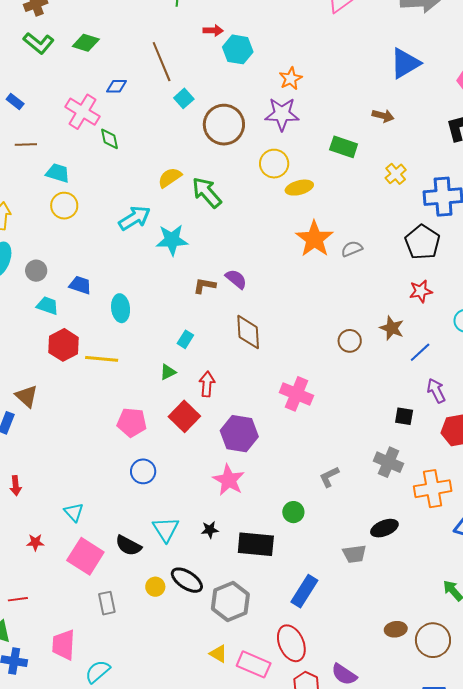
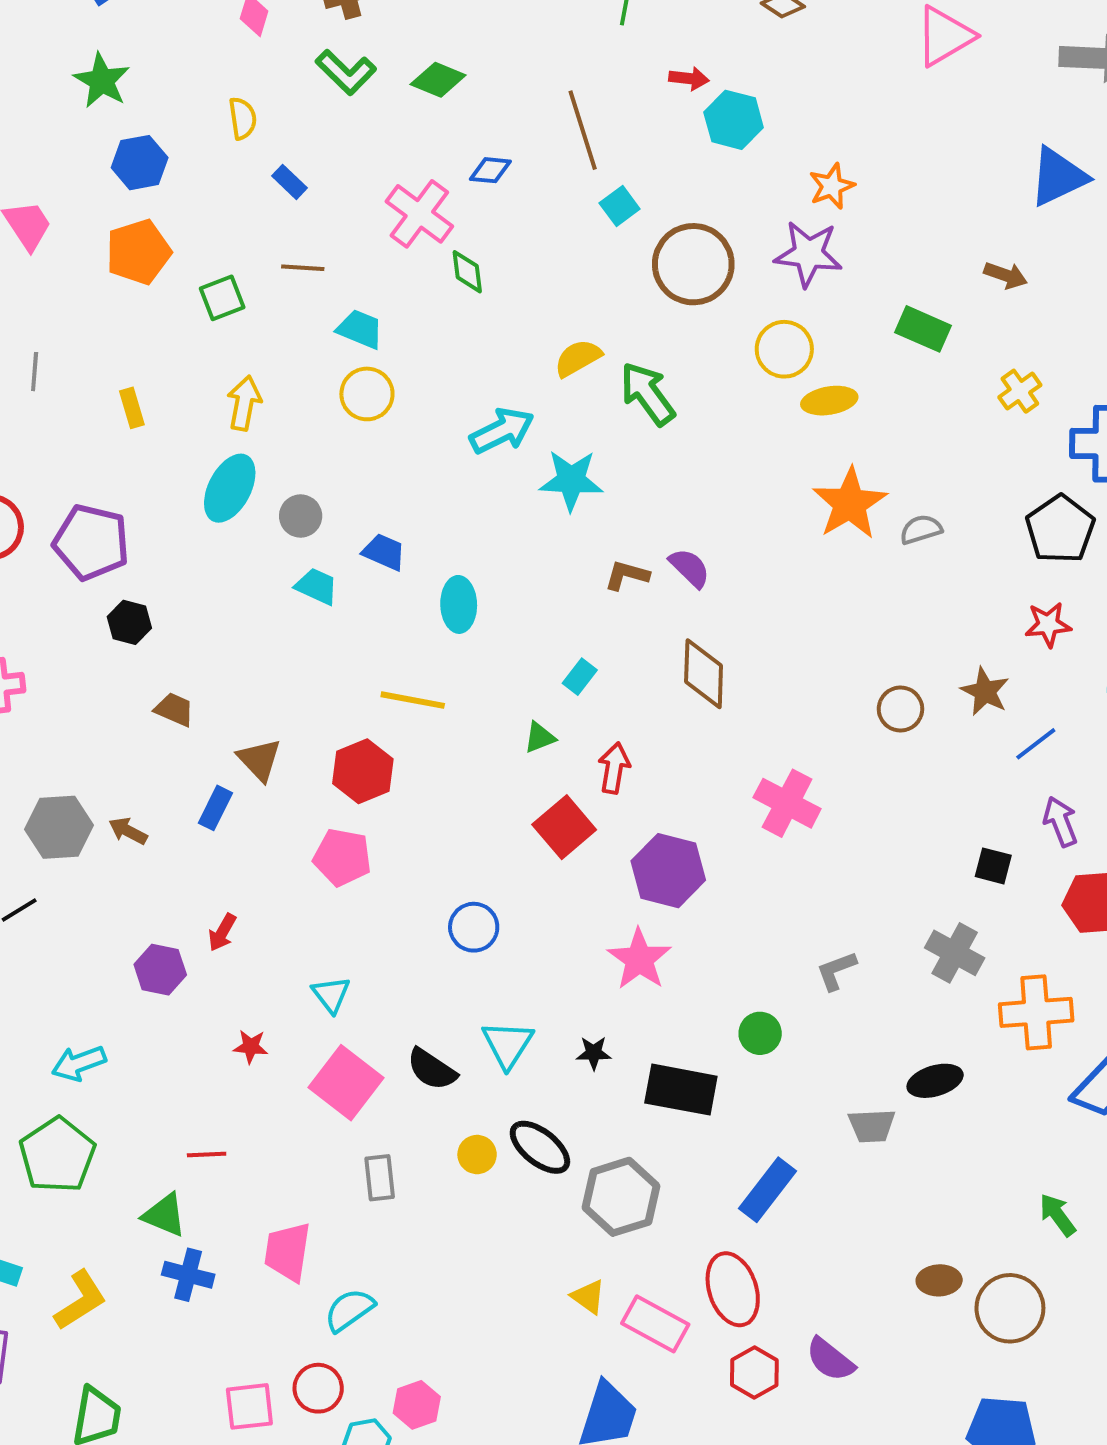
red hexagon: (64, 345) -> (363, 771), moved
pink pentagon: (132, 422) -> (342, 857), moved
red arrow: (16, 486) -> (222, 932), turned 30

